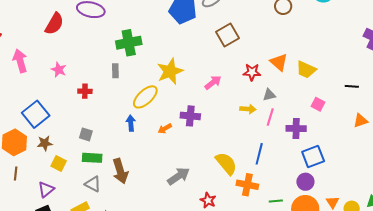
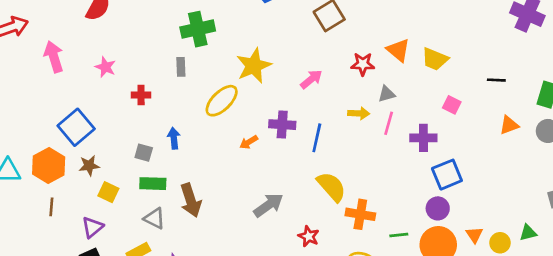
blue arrow: (131, 123) -> (174, 138), moved
blue line: (259, 154) -> (317, 138), moved

